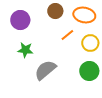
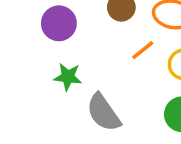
gray semicircle: (45, 70) -> (103, 113), turned -85

